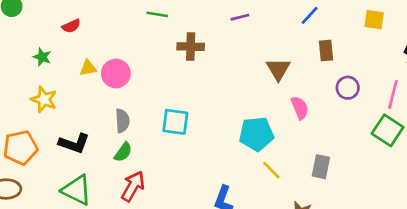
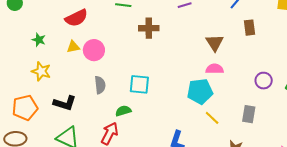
red semicircle: (71, 26) -> (76, 18), moved, size x1.6
purple circle: (348, 88) -> (264, 81), moved
pink semicircle: (300, 108) -> (215, 69), moved, turned -66
green semicircle: (123, 152) -> (123, 111), moved, turned -140

